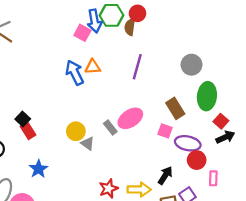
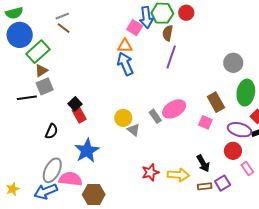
brown semicircle: (130, 27) -> (168, 33), moved
orange triangle: (93, 67) -> (125, 46), moved
purple line: (137, 67) -> (171, 57), moved
purple ellipse: (188, 143) -> (240, 130), moved
blue star: (38, 169) -> (87, 151), size x1.4
black arrow: (165, 175) -> (203, 163), turned 114
pink rectangle: (213, 178) -> (247, 169), turned -40

